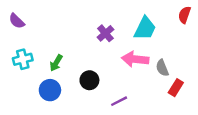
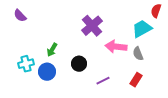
cyan trapezoid: (145, 28) -> (142, 29), moved, turned -145
purple cross: (105, 33) -> (92, 26), size x1.5
cyan cross: (23, 59) -> (26, 64), moved
red rectangle: (176, 88) -> (136, 80), moved

